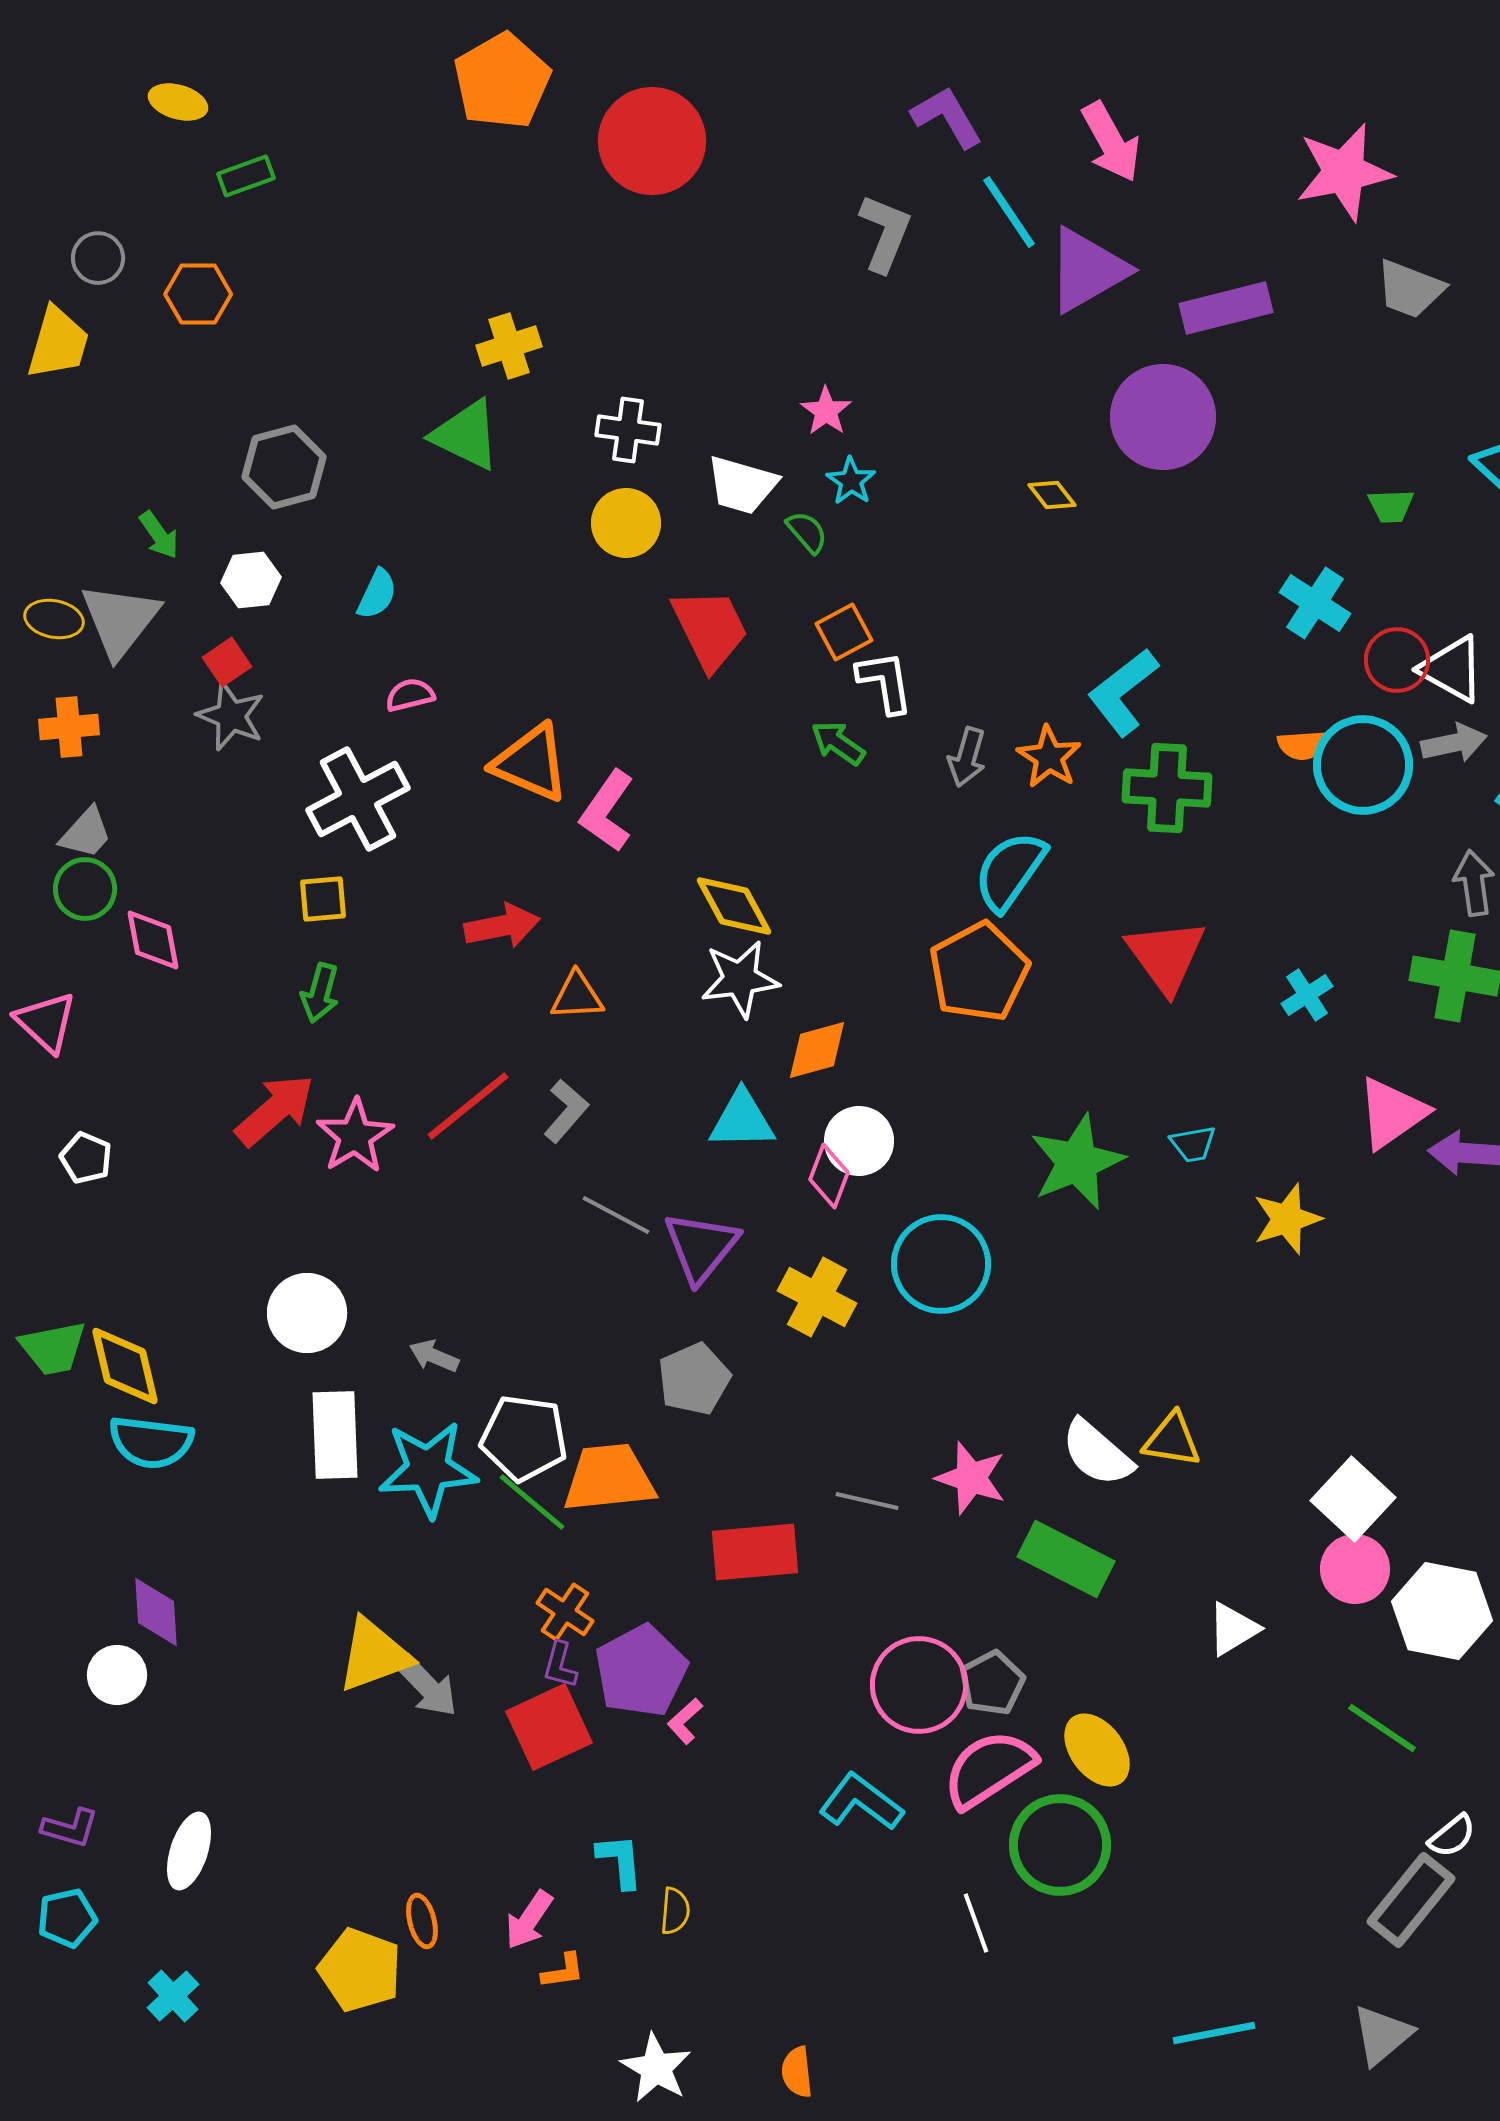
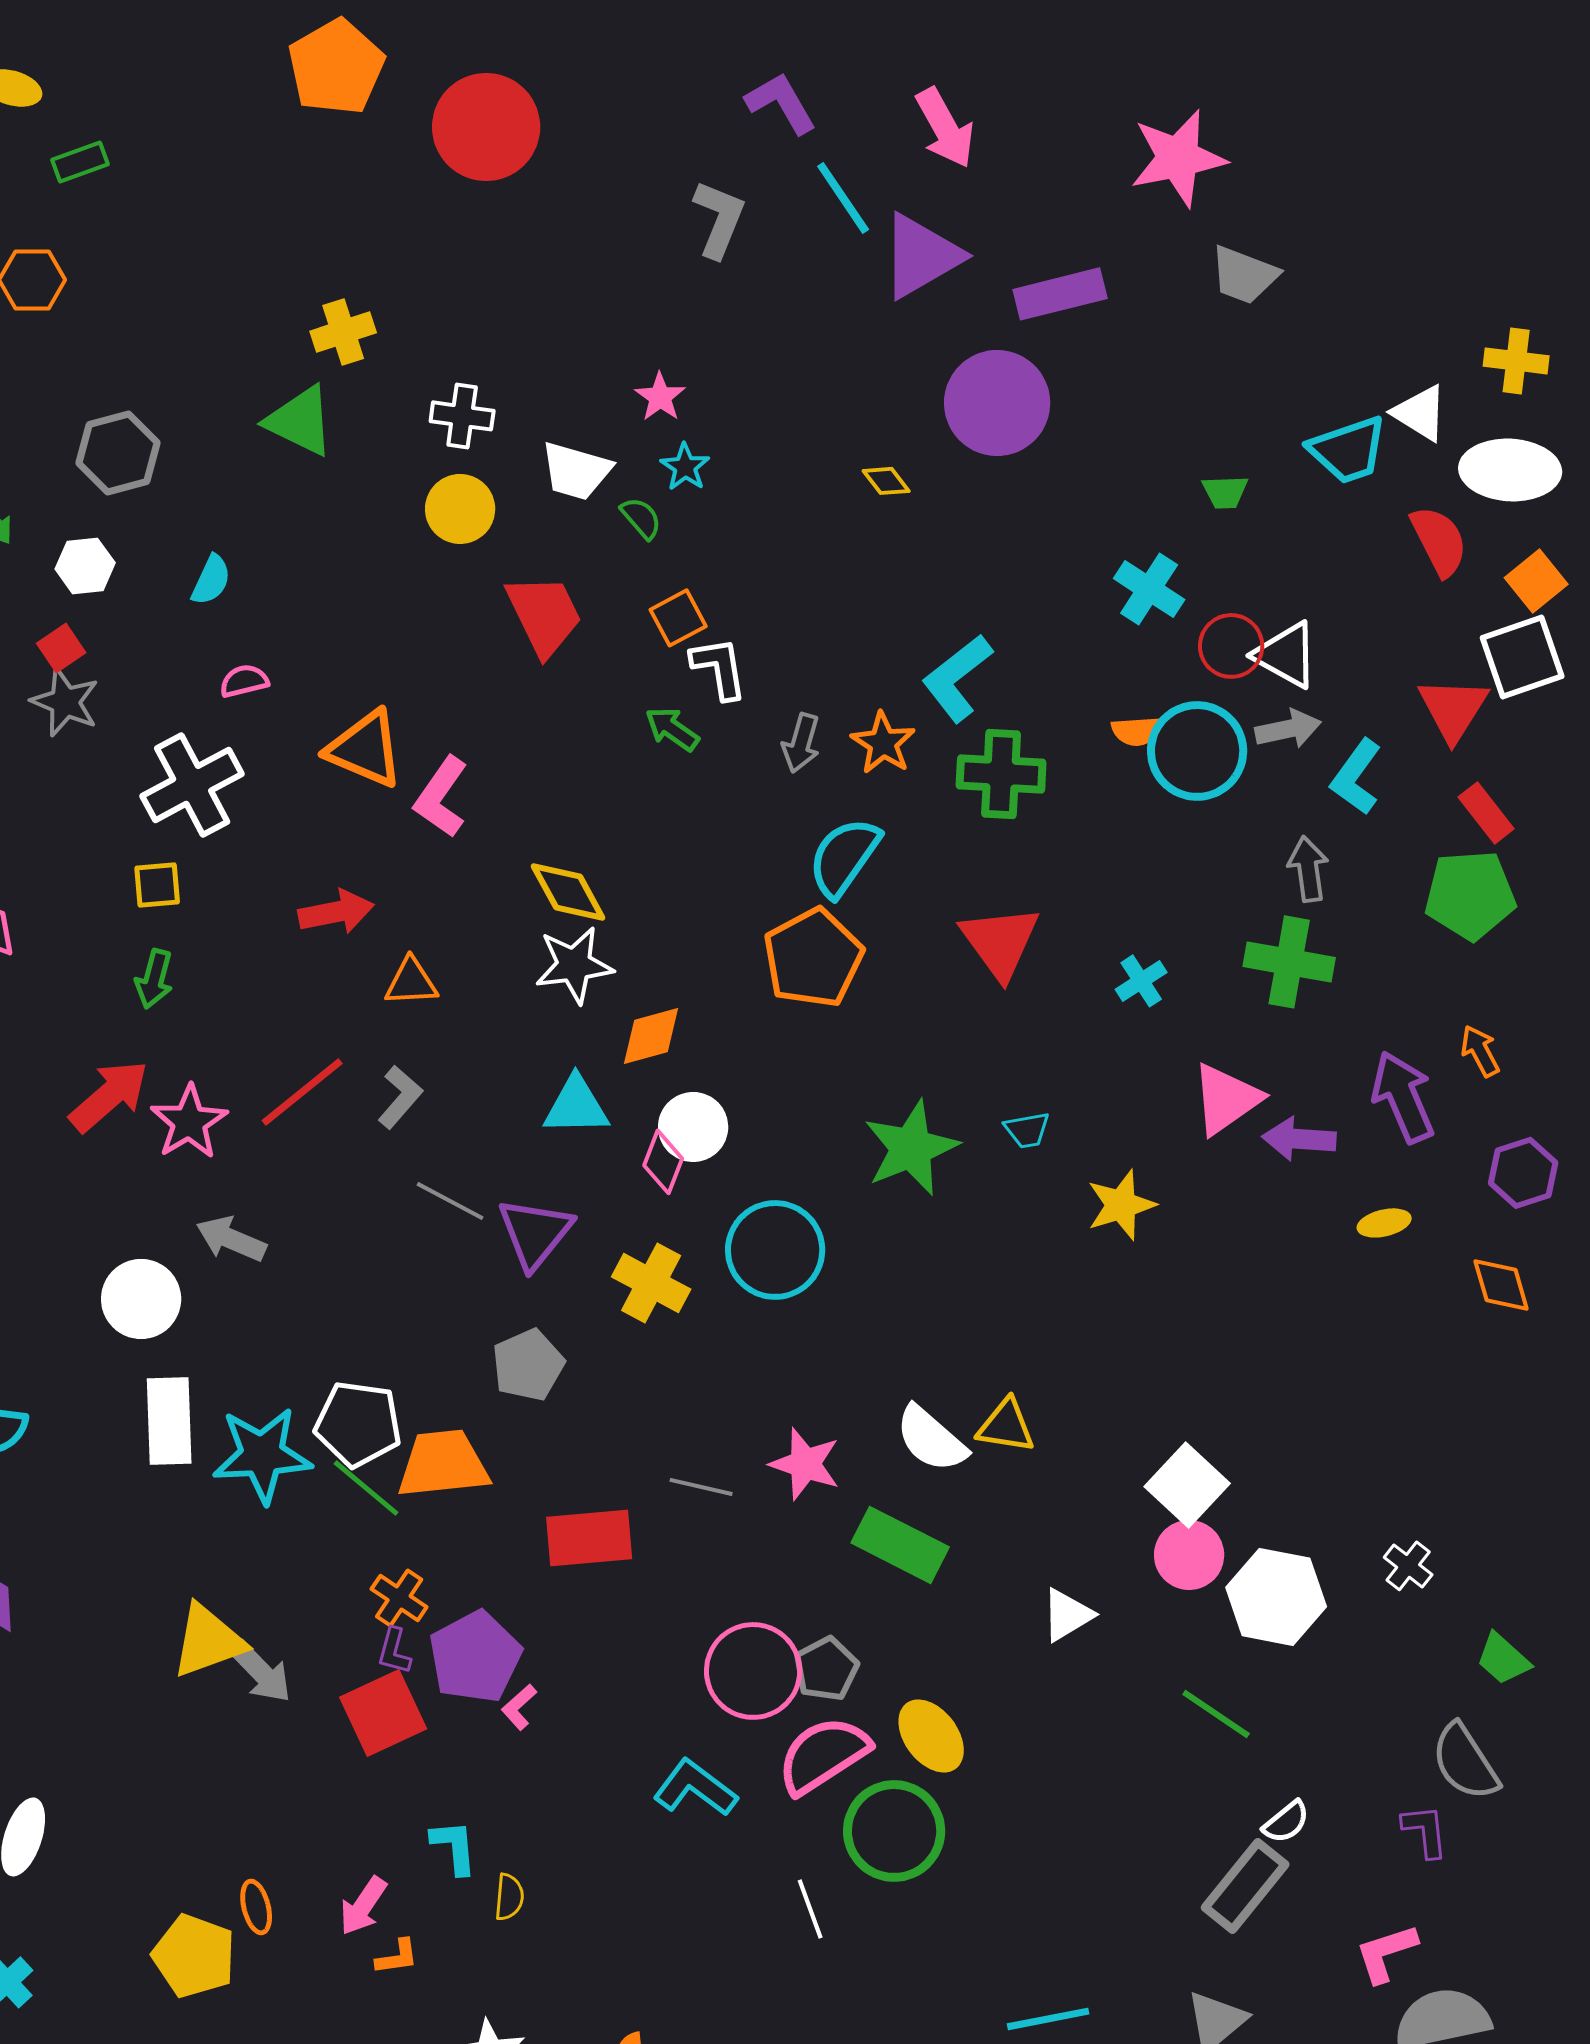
gray arrow: (434, 1356) -> (231, 1239), moved, size x1.4

